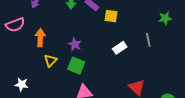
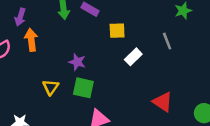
yellow square: (111, 16) -> (117, 31), moved
orange arrow: (40, 38) -> (31, 40), moved

